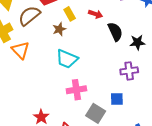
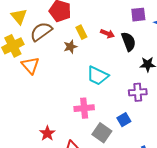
black semicircle: (115, 32) -> (129, 42), moved
cyan trapezoid: (67, 59) -> (98, 76), moved
blue square: (117, 99) -> (124, 120), turned -32

